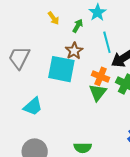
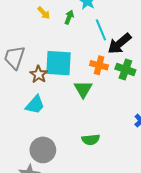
brown star: (74, 51) -> (39, 74), moved
green triangle: (98, 92) -> (83, 89), moved

